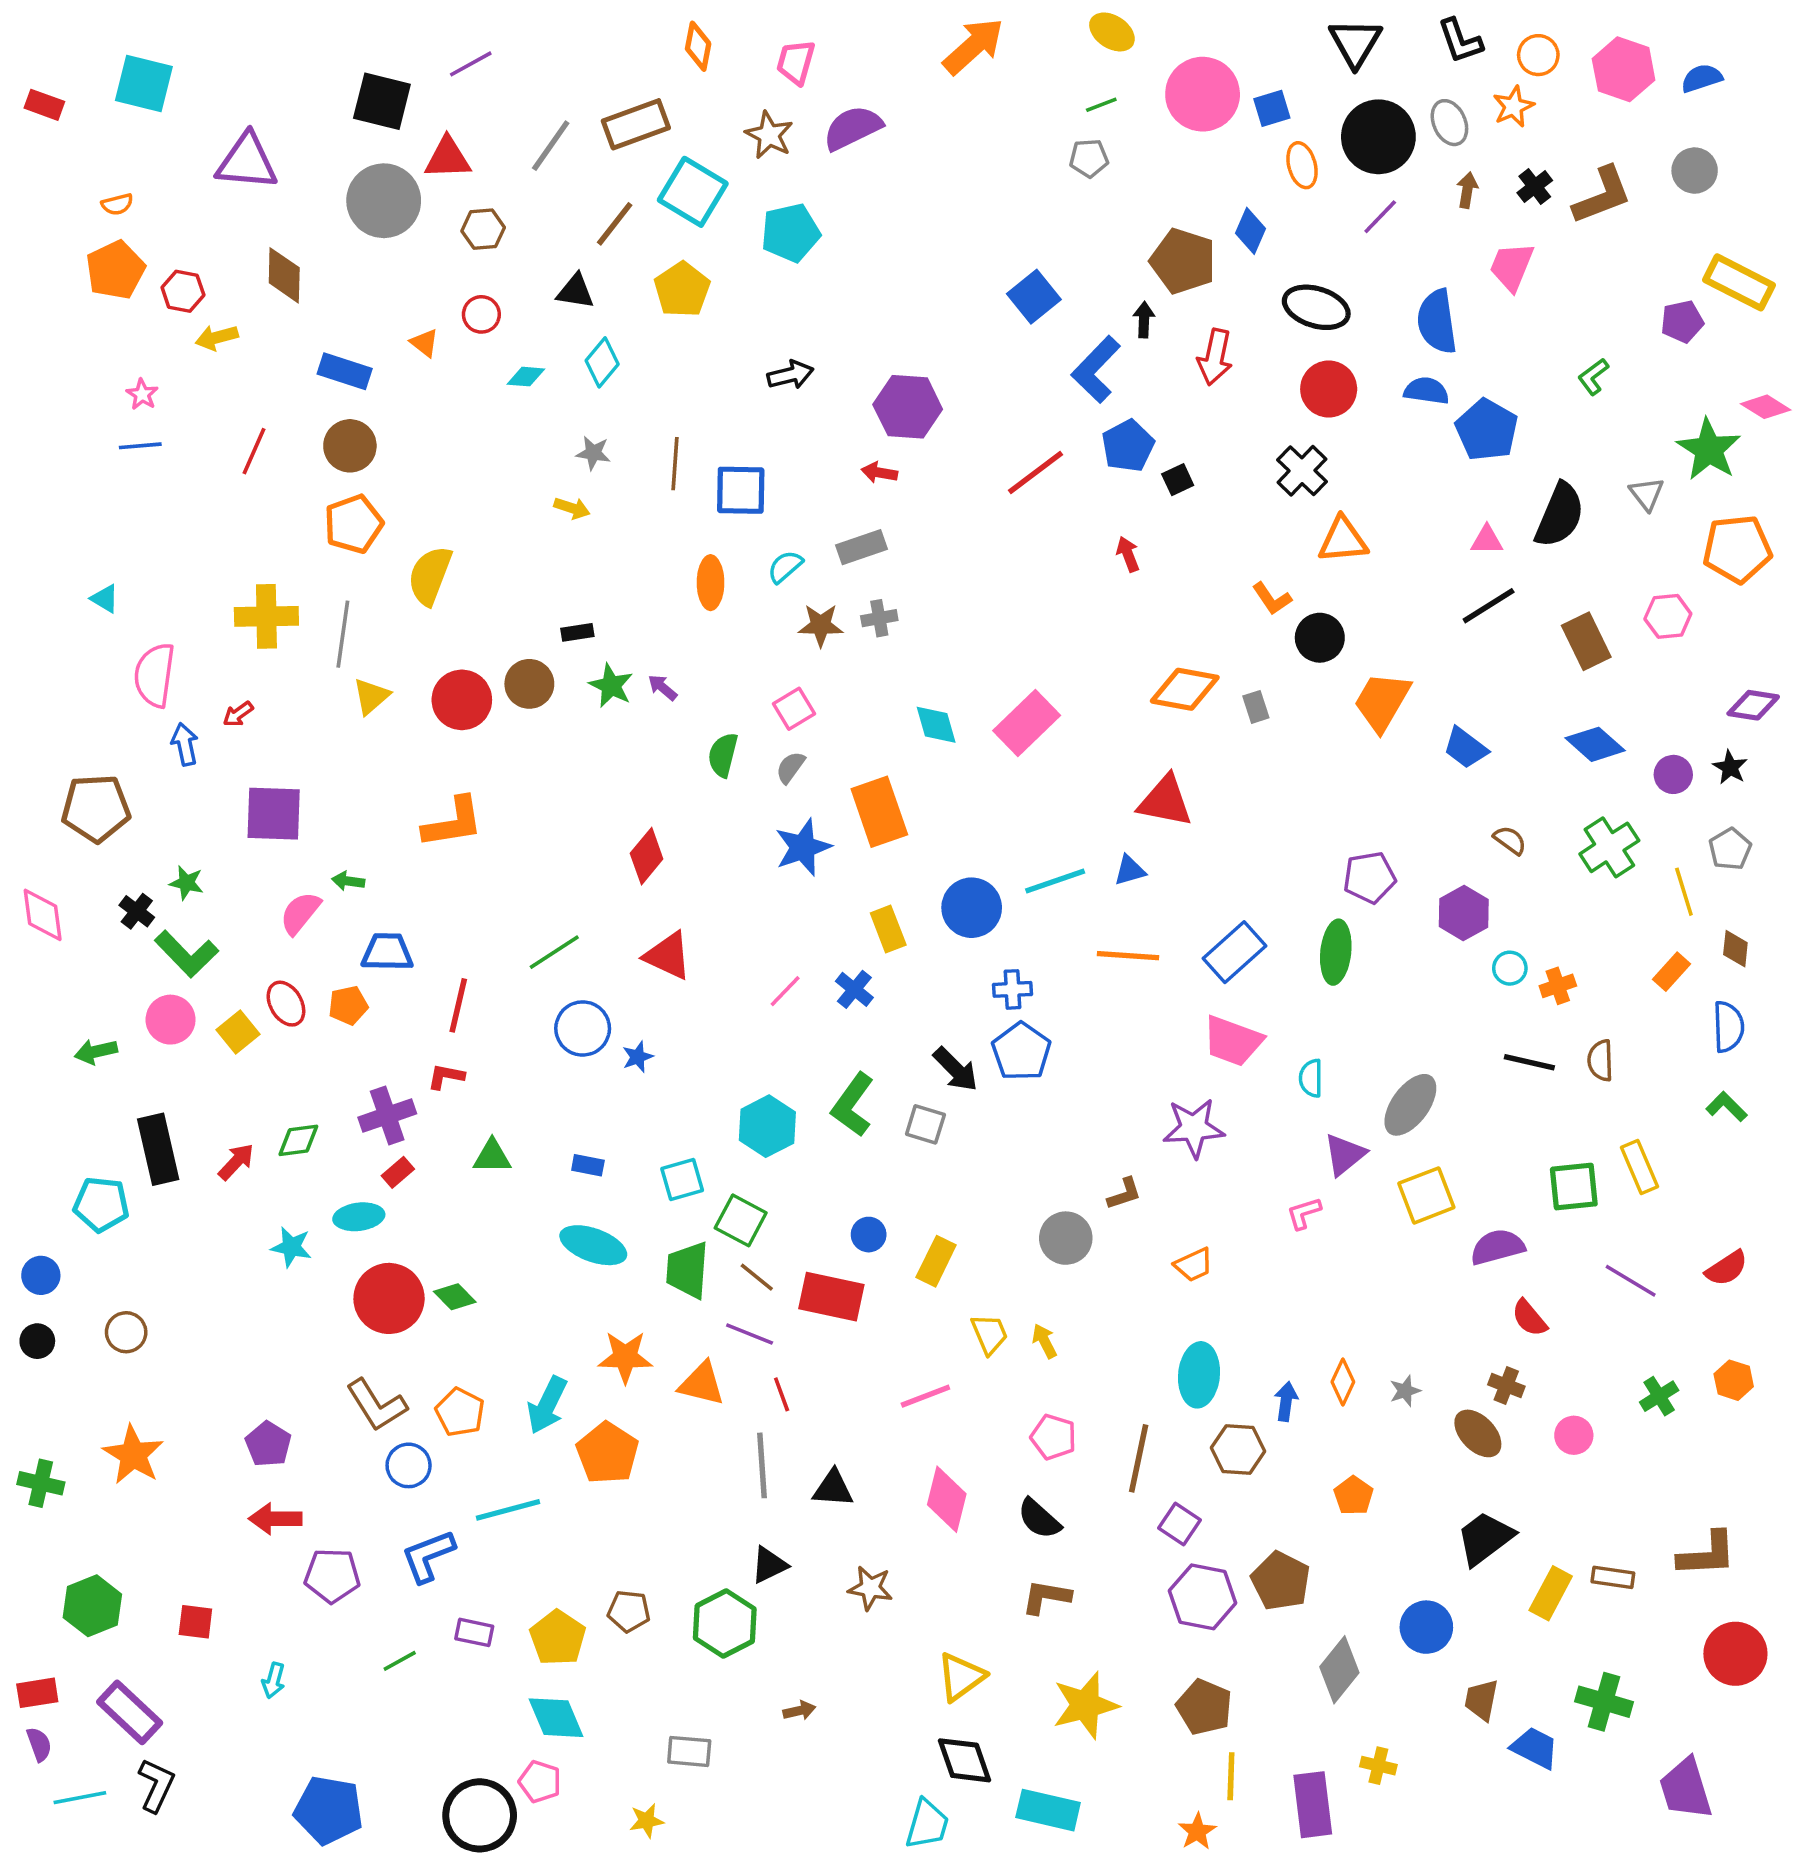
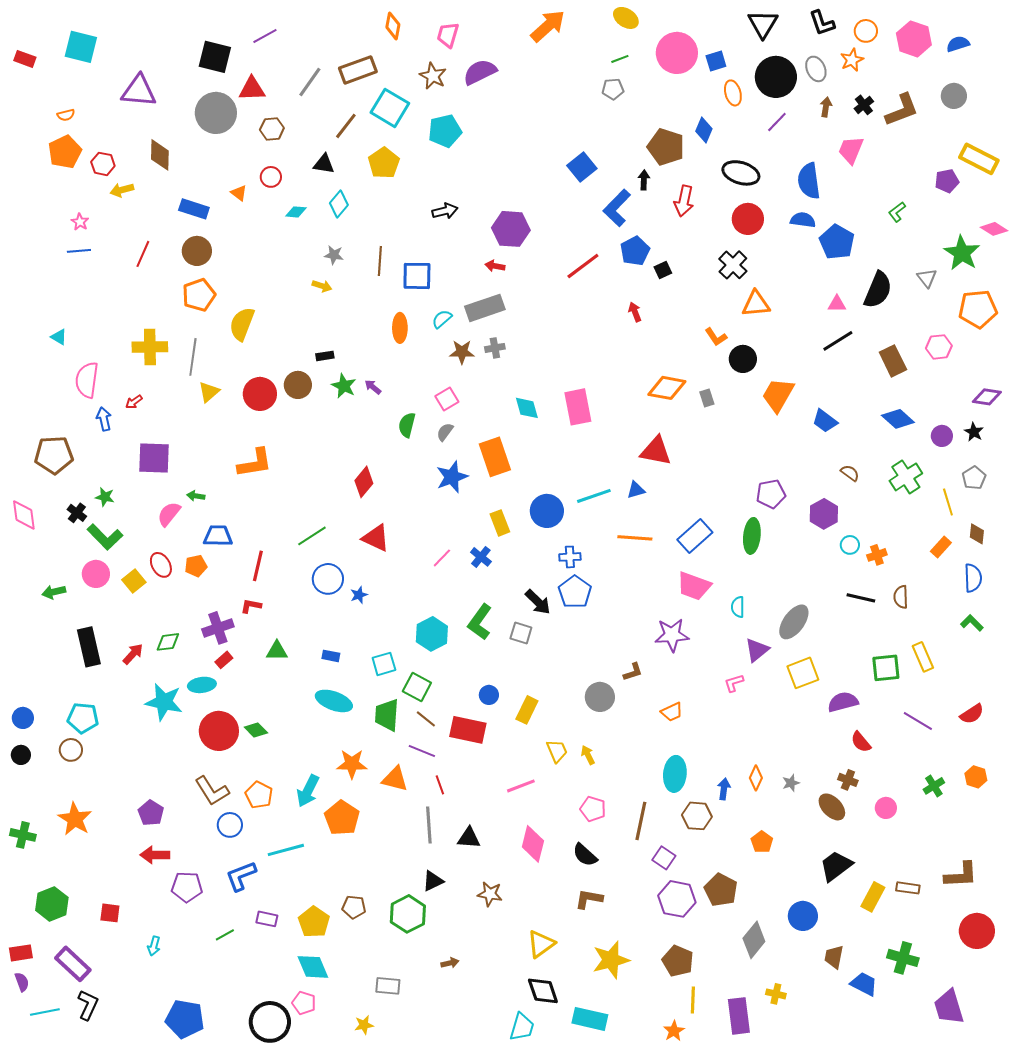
gray rectangle: (862, 547) -> (485, 308), size x1.4
pink rectangle: (1027, 723) -> (578, 407), turned -57
cyan pentagon: (101, 1204) -> (83, 718), moved
cyan star: (291, 1247) -> (164, 702), size x1.6

